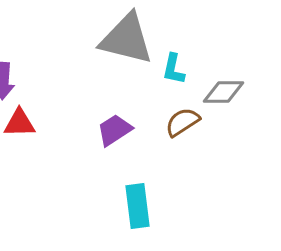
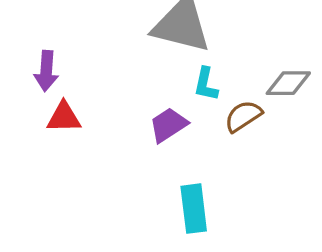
cyan L-shape: (174, 69) -> (206, 84), moved

